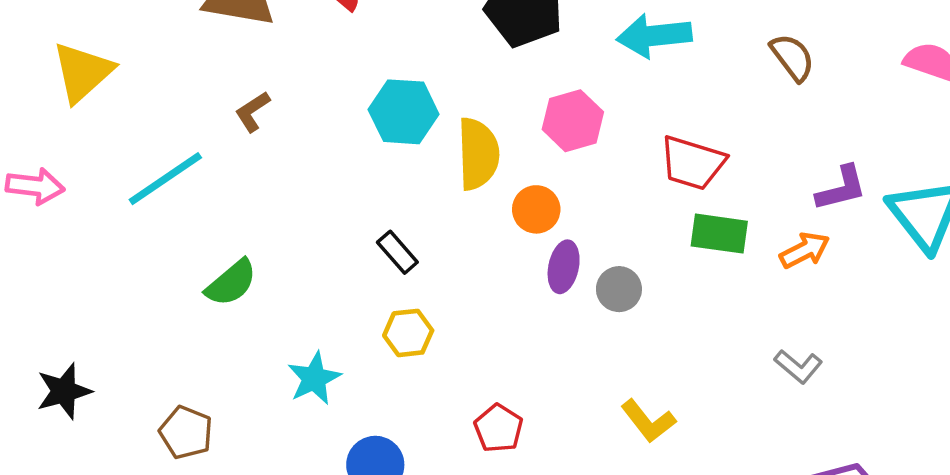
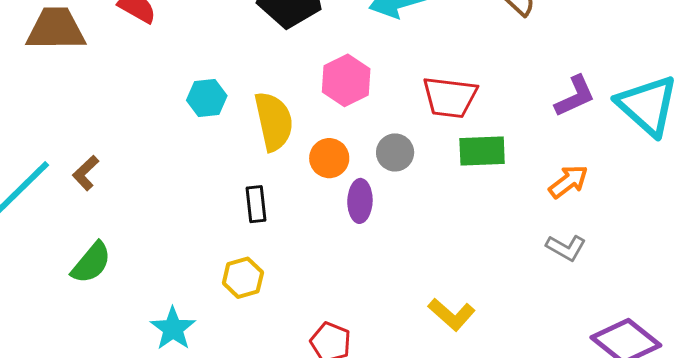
brown L-shape: (253, 112) -> (86, 173), moved
cyan hexagon: (404, 112) -> (207, 98), size x0.7
orange arrow: (805, 250) -> (568, 182), moved
black rectangle: (397, 252) -> (256, 204), moved, turned 45
gray circle: (619, 289) -> (395, 152), moved

